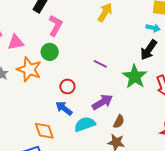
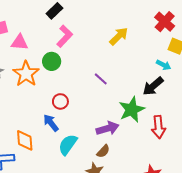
purple line: (100, 64) -> (101, 79), moved
purple arrow: (102, 102) -> (108, 128), moved
cyan semicircle: (85, 124) -> (68, 145), turned -50

